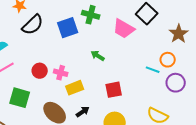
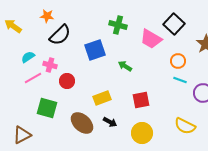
blue square: (68, 28) -> (95, 50), moved
orange circle: (168, 60) -> (178, 61), moved
pink cross: (61, 73) -> (50, 65), moved
black arrow: (83, 112) -> (110, 122), turned 64

